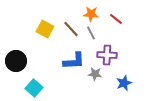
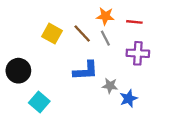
red line: (116, 19) -> (134, 22), turned -32
purple cross: (107, 55) -> (138, 53), moved
blue star: (124, 83) -> (129, 99), moved

